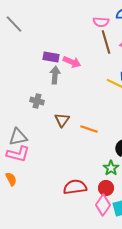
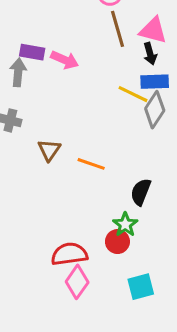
gray arrow: (55, 75) -> (18, 72), moved
red circle: (106, 188) -> (117, 242), moved
pink diamond: (103, 205) -> (77, 282), moved

